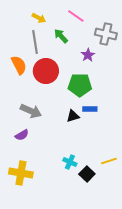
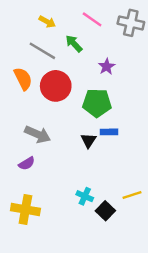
gray cross: (106, 34) -> (131, 23), moved
gray line: (35, 42) -> (42, 51), turned -50
black triangle: (73, 116) -> (88, 140), turned -40

